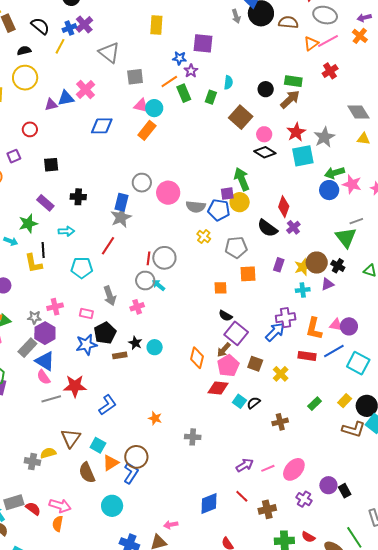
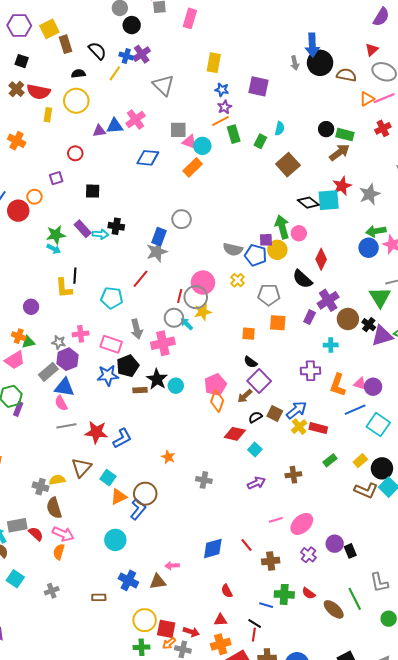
blue cross: (69, 28) -> (126, 56), turned 32
blue star: (179, 58) -> (222, 90), moved
purple star: (191, 71) -> (225, 107), moved
gray square: (135, 77) -> (178, 130), moved
black circle: (266, 89) -> (326, 129), moved
pink circle: (264, 134) -> (299, 233), moved
cyan square: (303, 156) -> (329, 200), moved
pink circle: (168, 193) -> (203, 283), moved
green star: (28, 224) -> (56, 235), moved
purple cross: (293, 227) -> (328, 300), moved, size x1.5
cyan arrow: (66, 231) -> (100, 234), moved
cyan arrow: (11, 241) -> (54, 249), moved
yellow star: (303, 267) -> (203, 312), moved
purple triangle: (327, 284) -> (382, 336), moved, size x1.6
pink cross: (137, 307) -> (163, 343), size x1.6
pink rectangle: (86, 314) -> (111, 344), size x1.5
blue arrow: (275, 332) -> (296, 410), moved
black star: (135, 343) -> (157, 379), size x1.5
red rectangle: (307, 356) -> (318, 428), moved
blue triangle: (45, 361) -> (64, 387), turned -30
pink pentagon: (228, 366) -> (215, 385), moved
red star: (75, 386) -> (96, 432), moved
black semicircle: (254, 403) -> (255, 417), moved
purple arrow: (245, 465) -> (256, 483), moved
brown semicircle: (87, 473) -> (54, 508), moved

